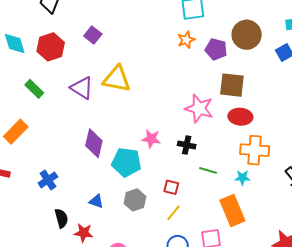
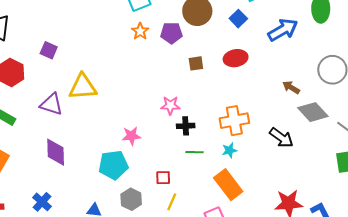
brown square: (232, 85) -> (196, 63), size x0.6
pink star: (199, 108) -> (170, 105), moved, size x0.7
red ellipse: (240, 117) -> (236, 58), moved
purple diamond: (94, 143) -> (56, 152), moved
black cross: (187, 145) -> (186, 126), moved

